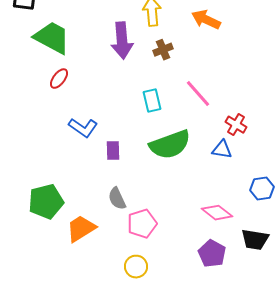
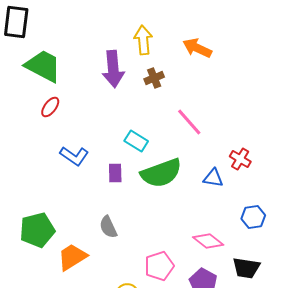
cyan rectangle: (152, 101) -> (136, 141), moved, turned -45
red cross: (236, 125) -> (240, 159), moved
purple rectangle: (113, 151) -> (115, 173), moved
pink pentagon: (142, 224) -> (159, 266), moved

